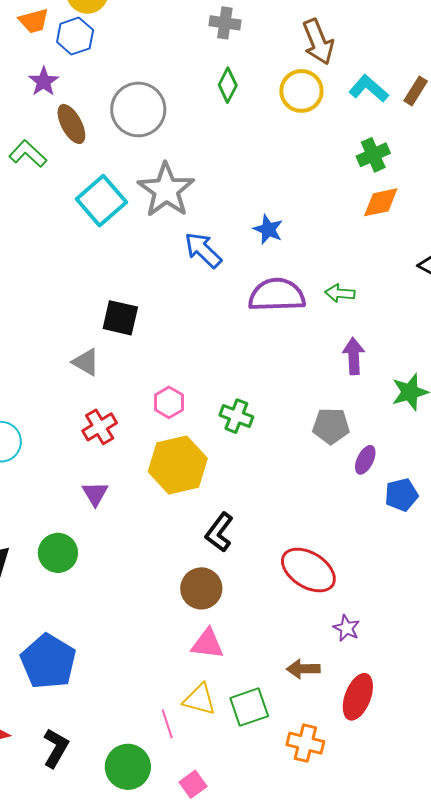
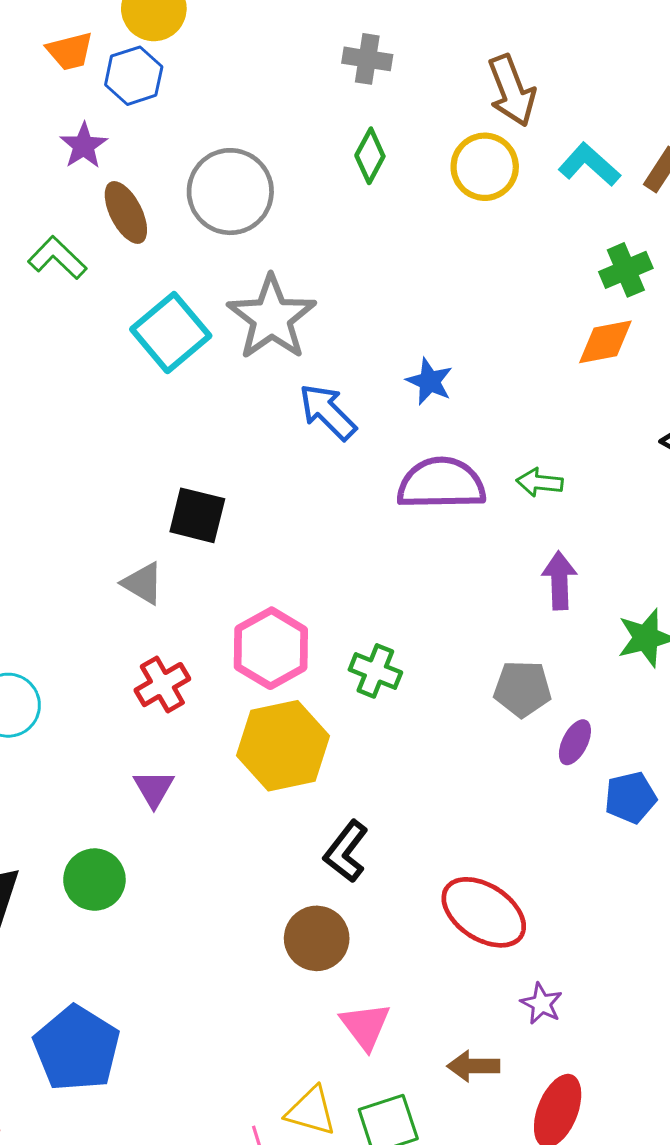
green cross: (373, 155) -> (626, 270), moved
pink hexagon: (169, 402) -> (271, 648), size x1.6
pink triangle: (207, 644) -> (365, 1026), moved, turned 45

